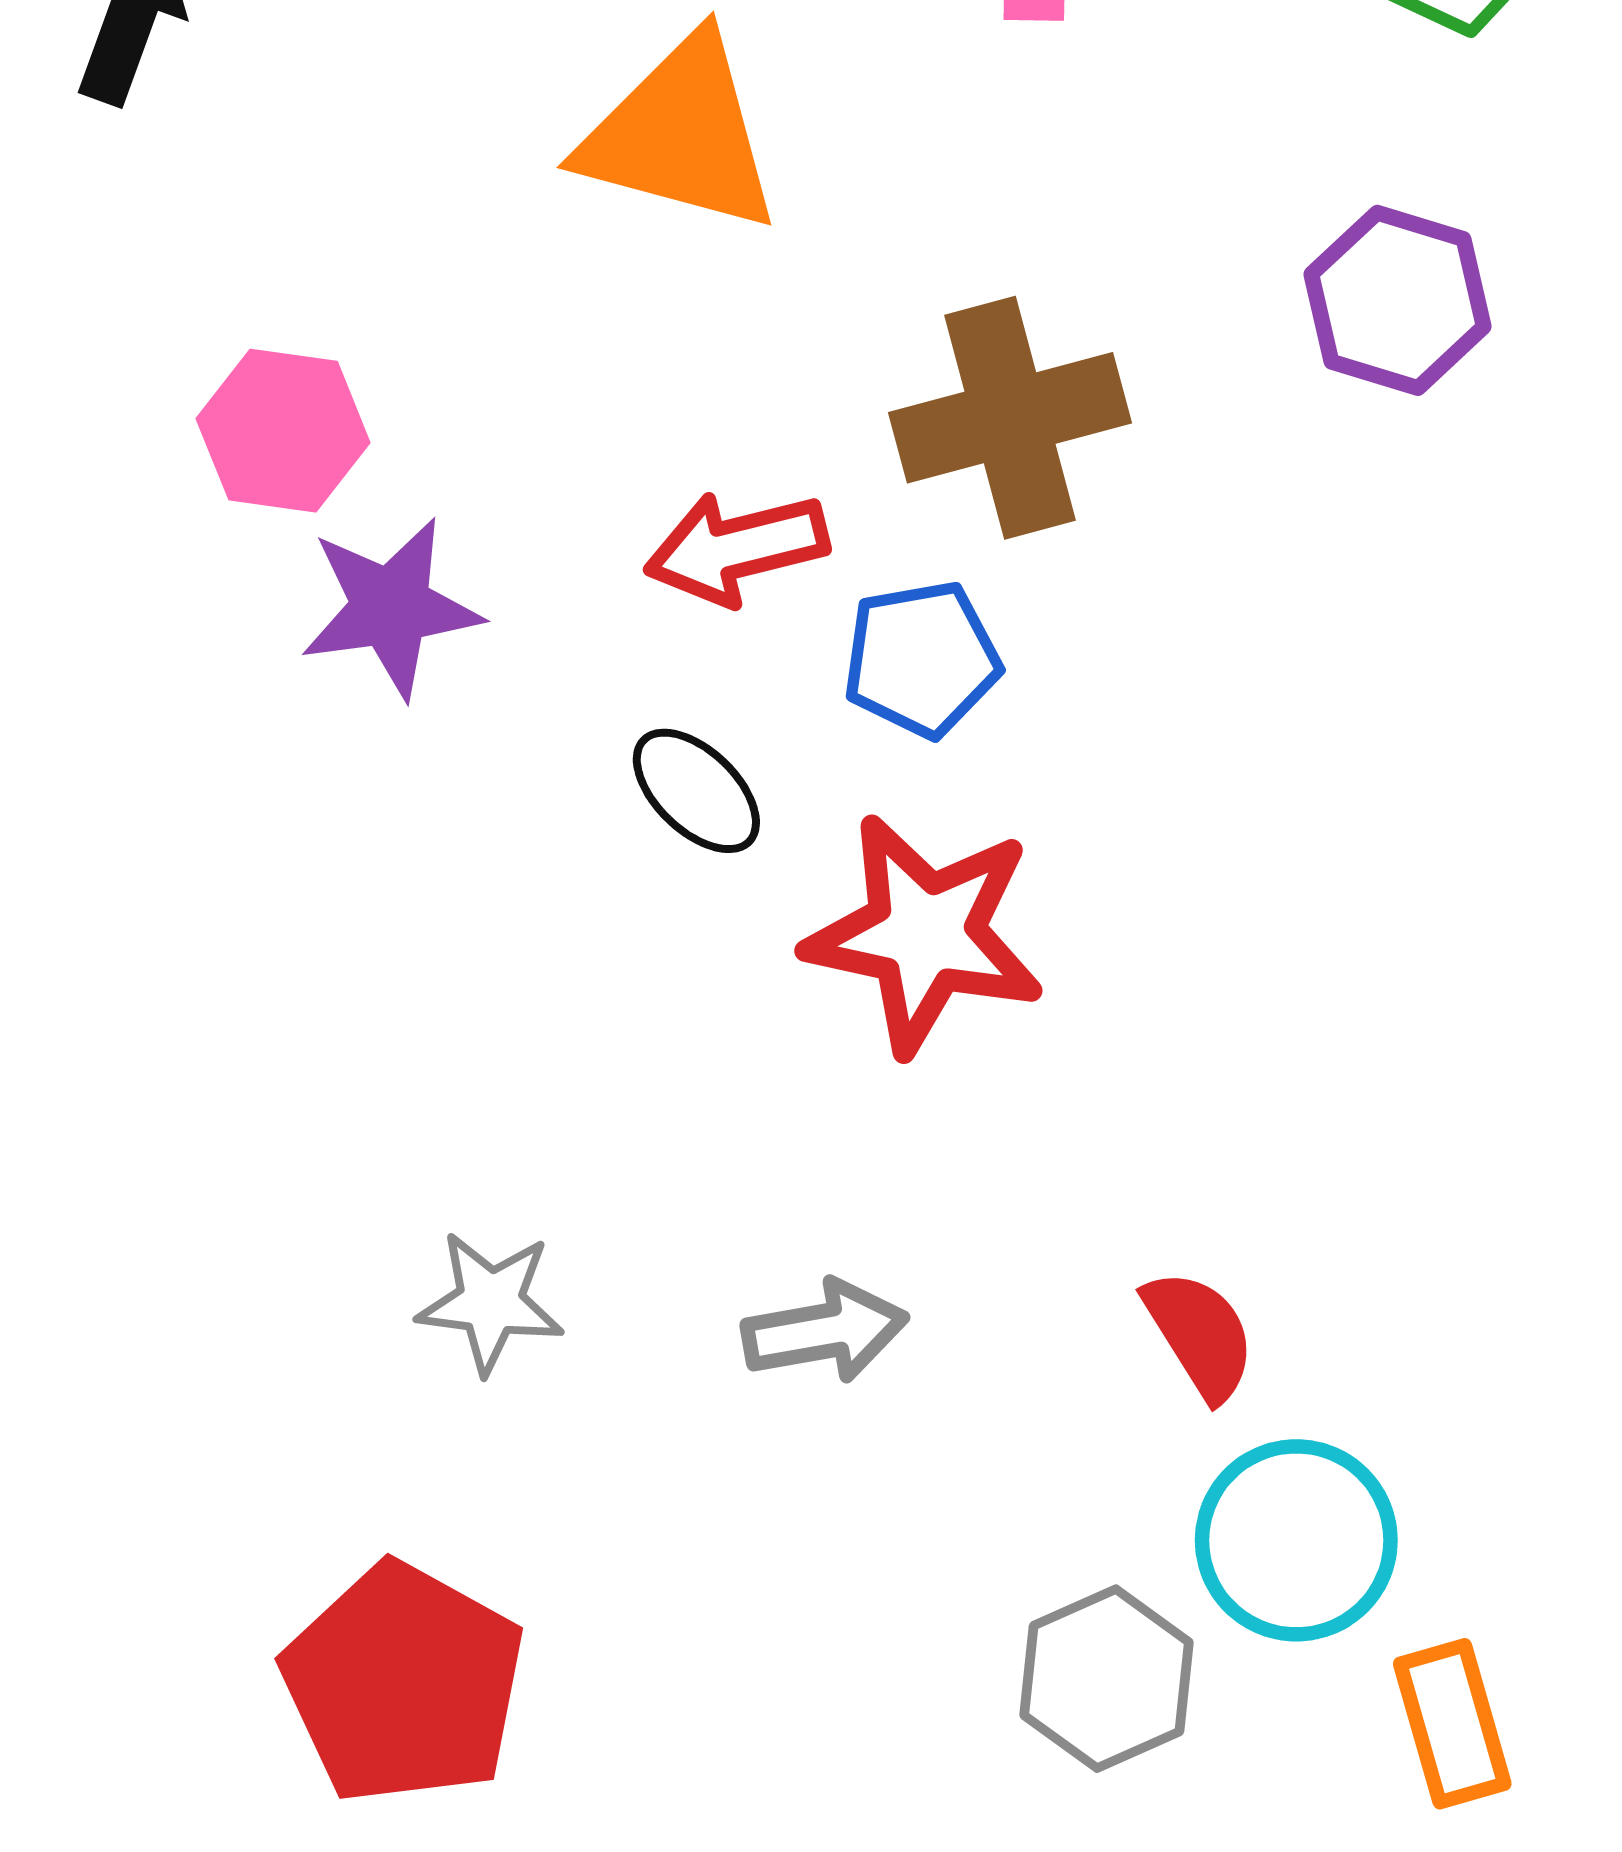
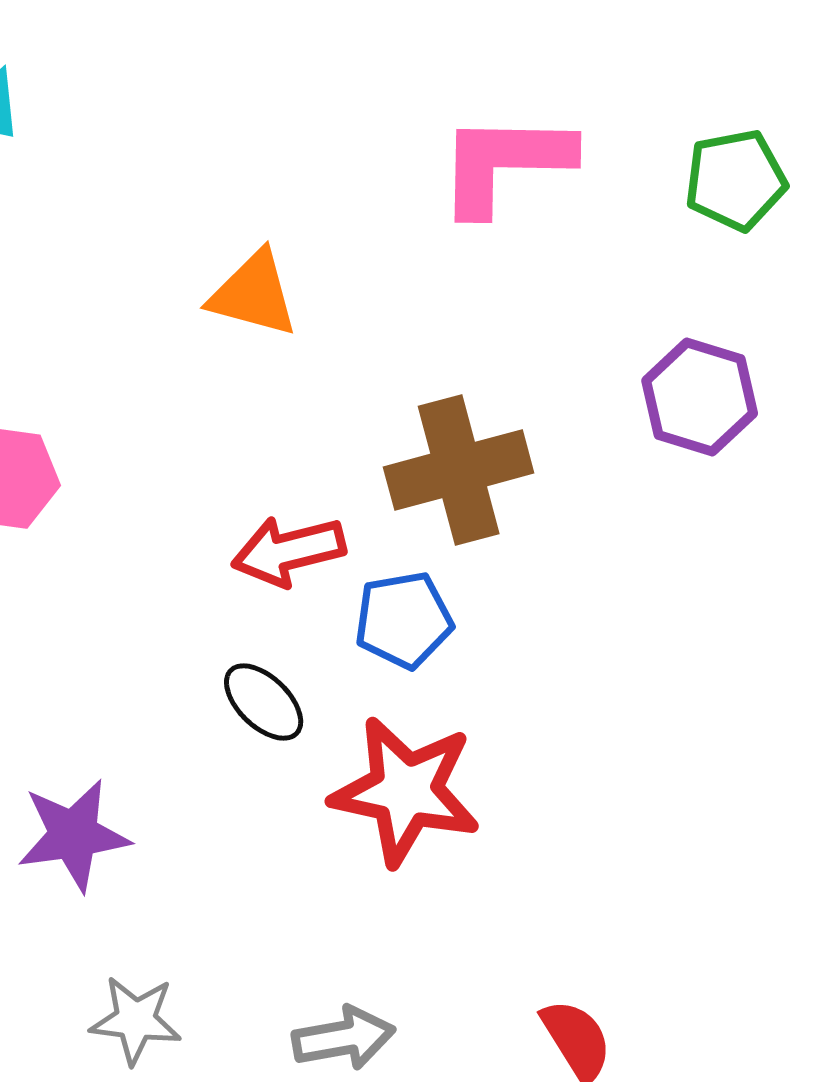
orange triangle: (680, 135) -> (254, 294), size x0.7
purple star: (391, 608) -> (74, 835), moved

